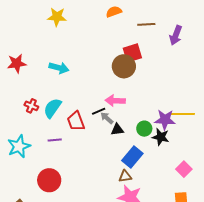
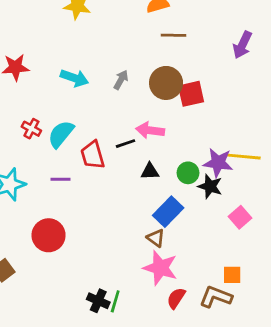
brown line: (146, 24) -> (173, 35), moved
red square: (132, 53) -> (191, 94), moved
gray arrow: (107, 118) -> (121, 80), moved, turned 72
pink square: (184, 169) -> (240, 217), moved
brown triangle: (125, 176) -> (156, 238), turned 40

